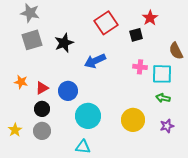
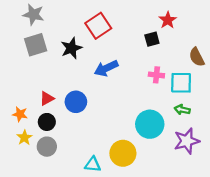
red square: (106, 23) -> (98, 26), moved
orange star: (21, 82) -> (20, 114), moved
cyan circle: (88, 116) -> (150, 124), moved
yellow circle: (133, 120) -> (123, 153), moved
purple star: (167, 126) -> (187, 141), size x1.6
yellow star: (15, 130) -> (24, 138), moved

